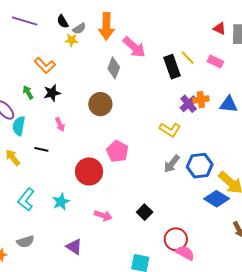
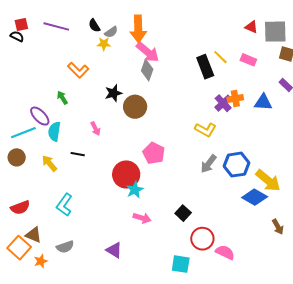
pink arrow: (134, 47) -> (148, 52), moved
black star: (52, 93) -> (113, 93), moved
cyan star: (61, 202) -> (135, 190), moved
red circle: (176, 239) -> (202, 239), moved

